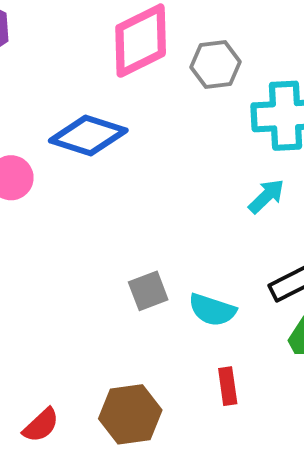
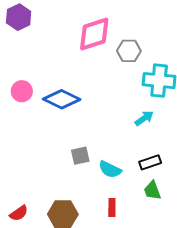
blue diamond: (88, 135) -> (62, 99), moved

